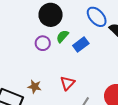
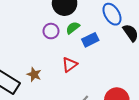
red triangle: (68, 83) -> (70, 65), moved

